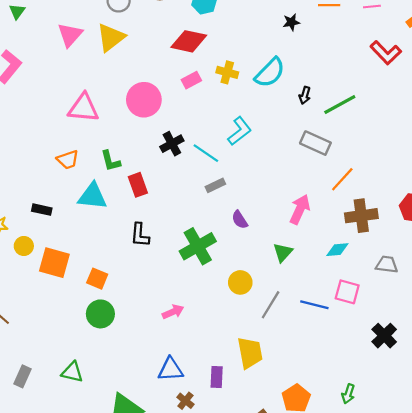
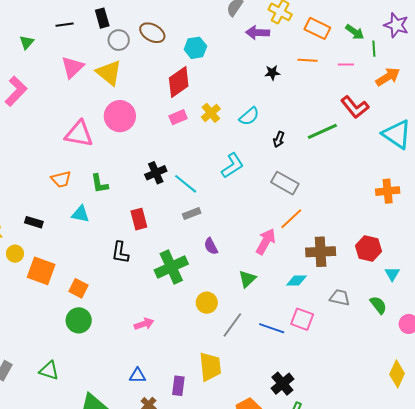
yellow triangle: (111, 37) -> (109, 73), turned -48
red diamond: (189, 41) -> (179, 82), turned -52
yellow cross: (227, 72) -> (211, 113), turned 30
cyan semicircle: (270, 73) -> (249, 116), size x0.7
pink circle: (144, 100) -> (120, 116), moved
green line: (340, 105) -> (322, 131), moved
cyan L-shape: (240, 131) -> (233, 166), moved
orange line: (342, 179) -> (291, 219), moved
red rectangle: (138, 185) -> (139, 219), moved
cyan triangle: (92, 196) -> (80, 214), size x0.7
black cross: (384, 336) -> (282, 384), moved
blue triangle: (171, 369) -> (138, 376), size x0.7

